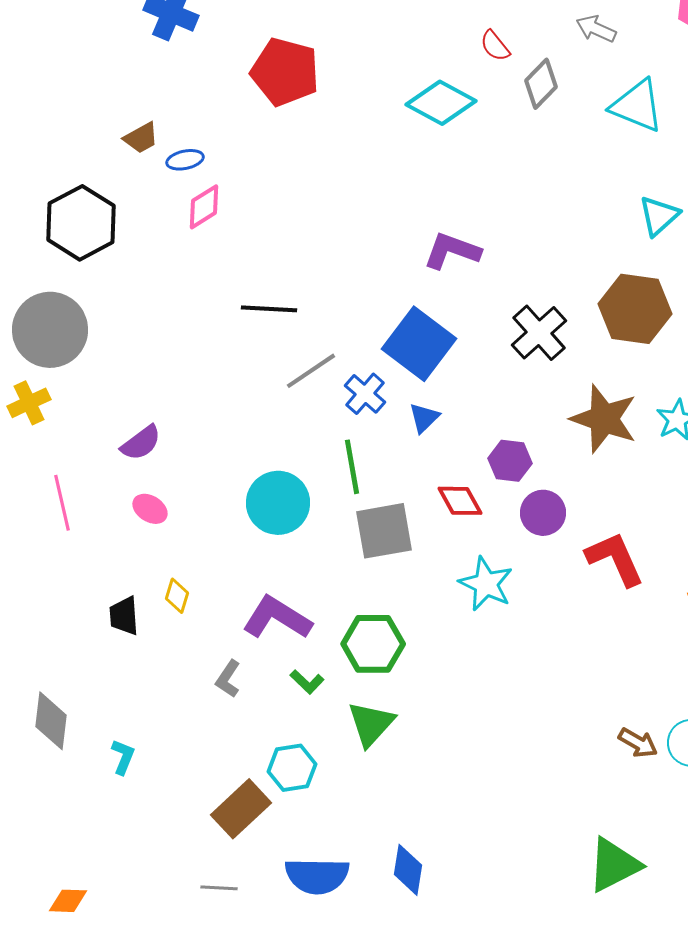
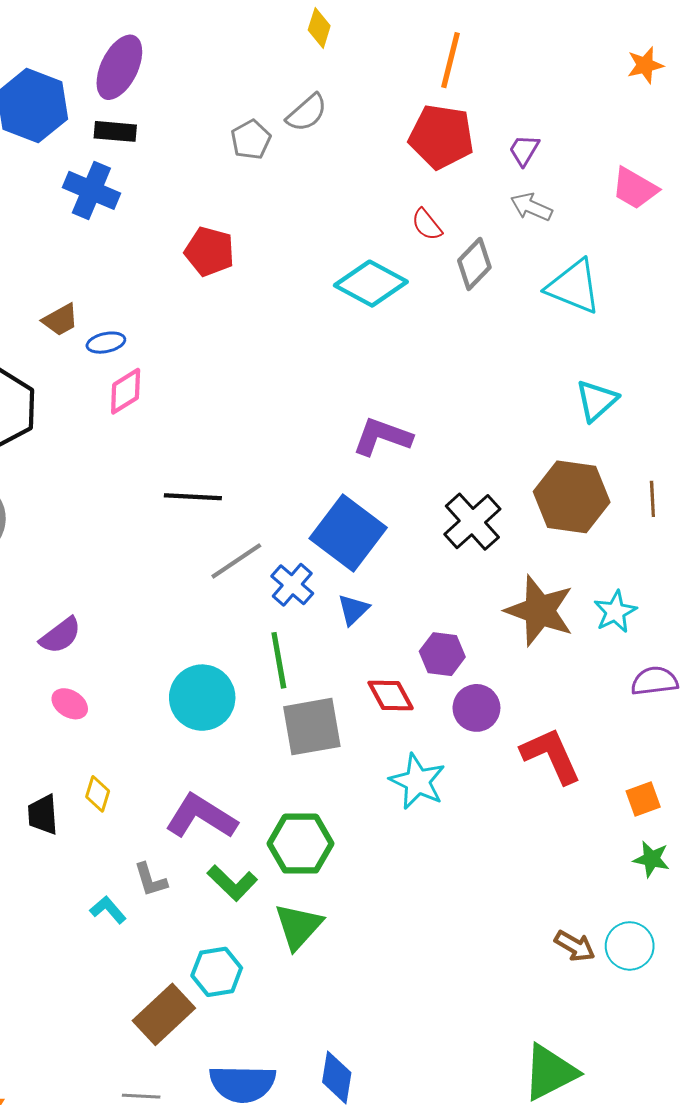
red pentagon: (285, 72) -> (209, 252), size x0.7
gray L-shape: (228, 679) -> (150, 880), turned -51
green L-shape: (307, 682) -> (232, 883), size x1.4
cyan L-shape: (123, 757) -> (108, 910), moved, turned -63

